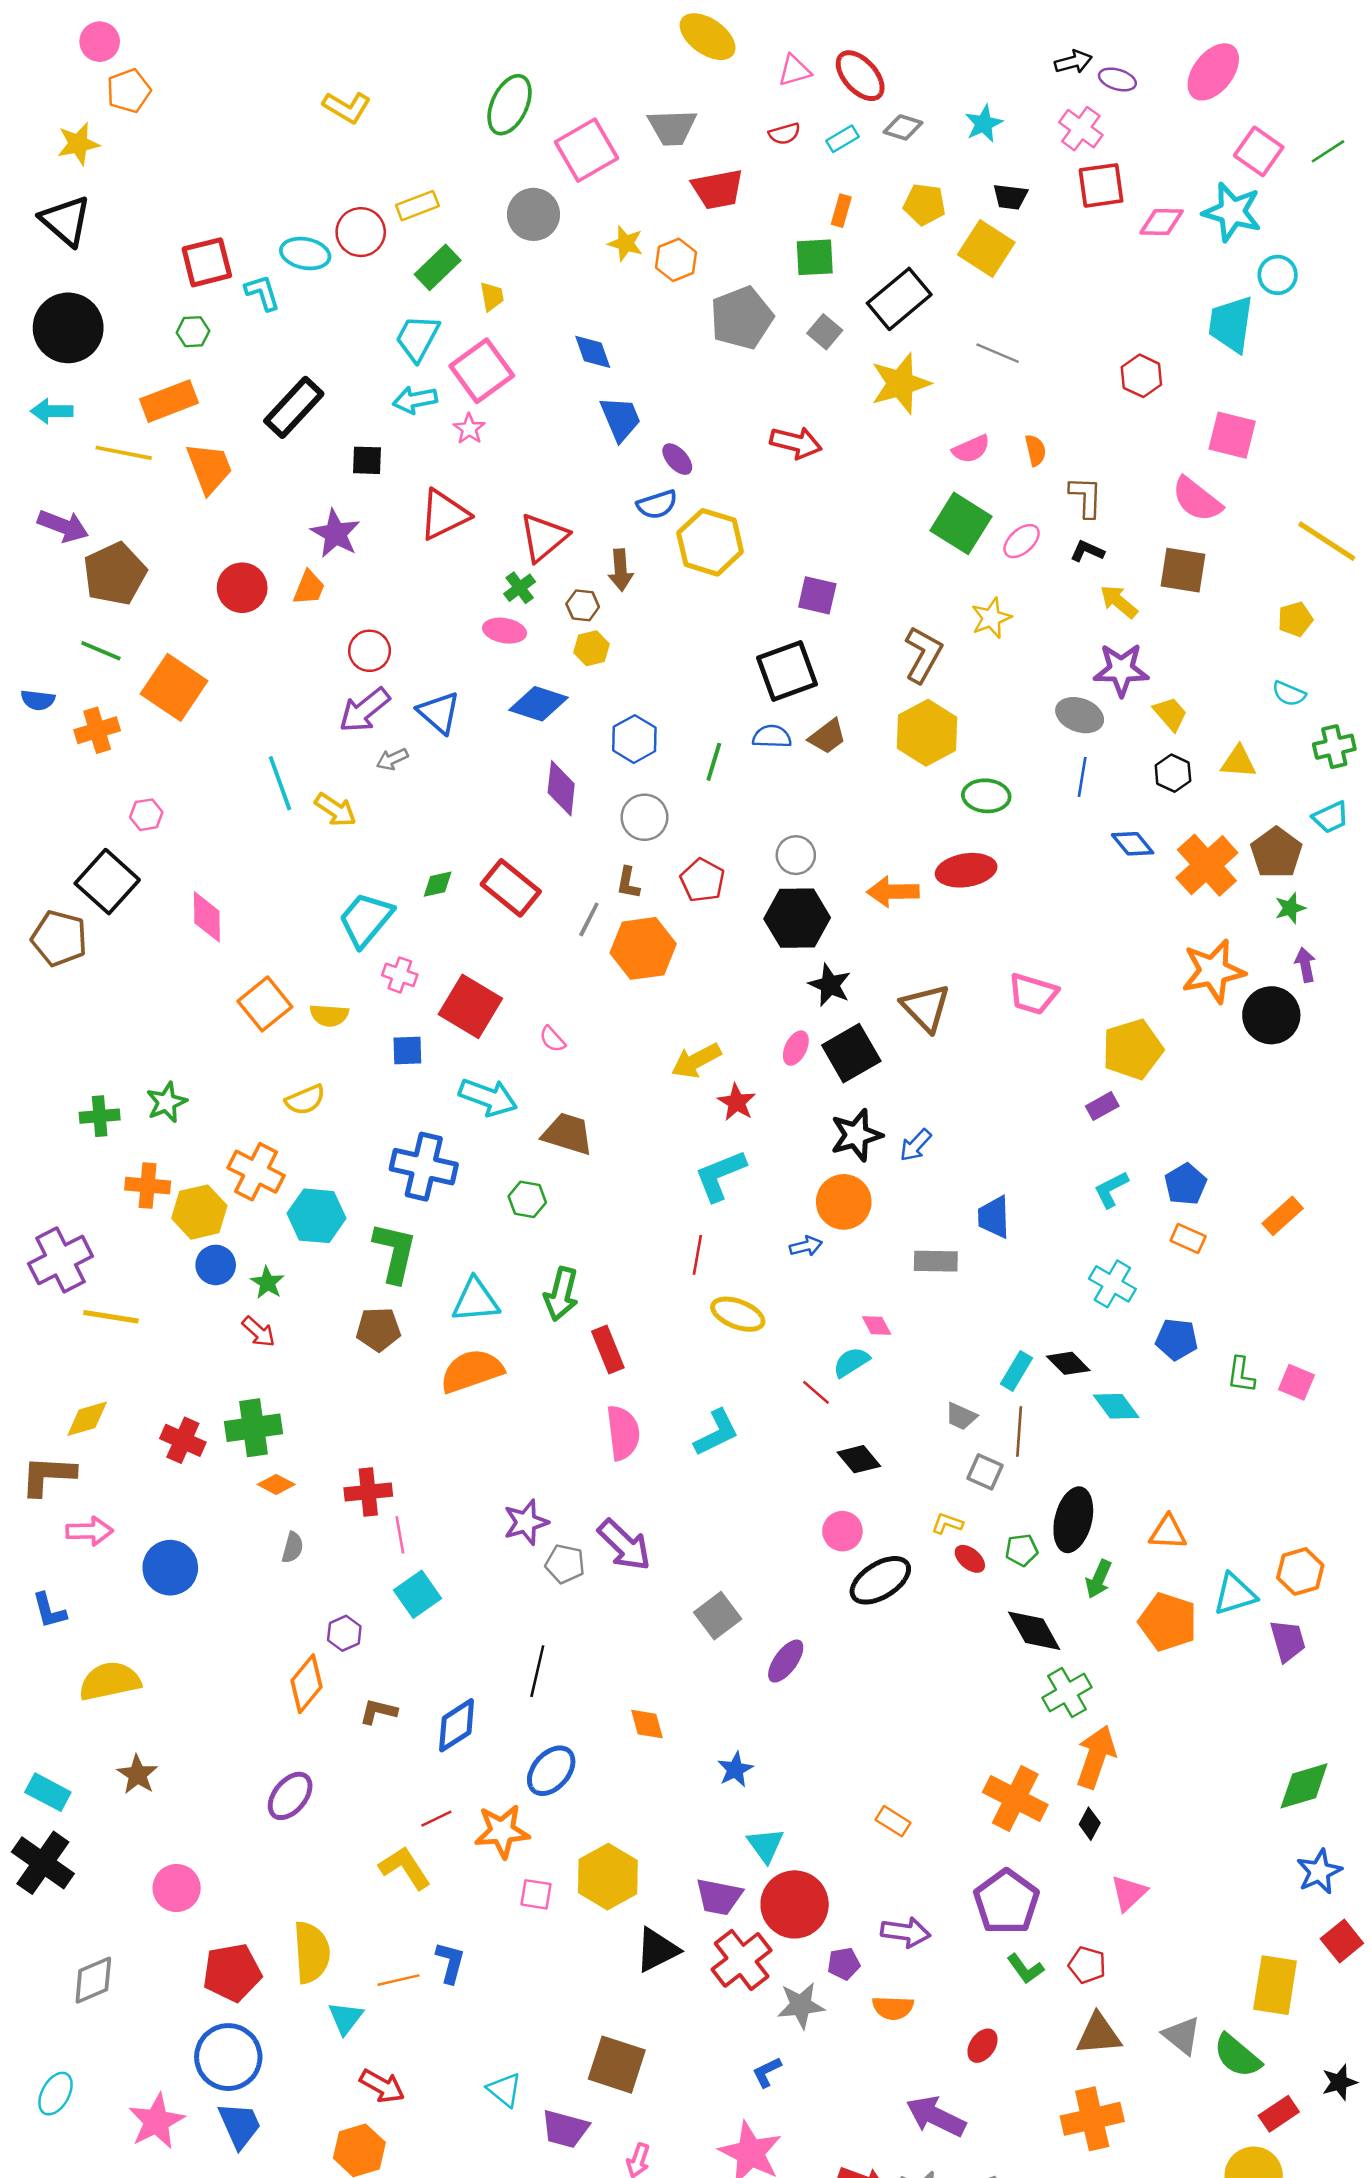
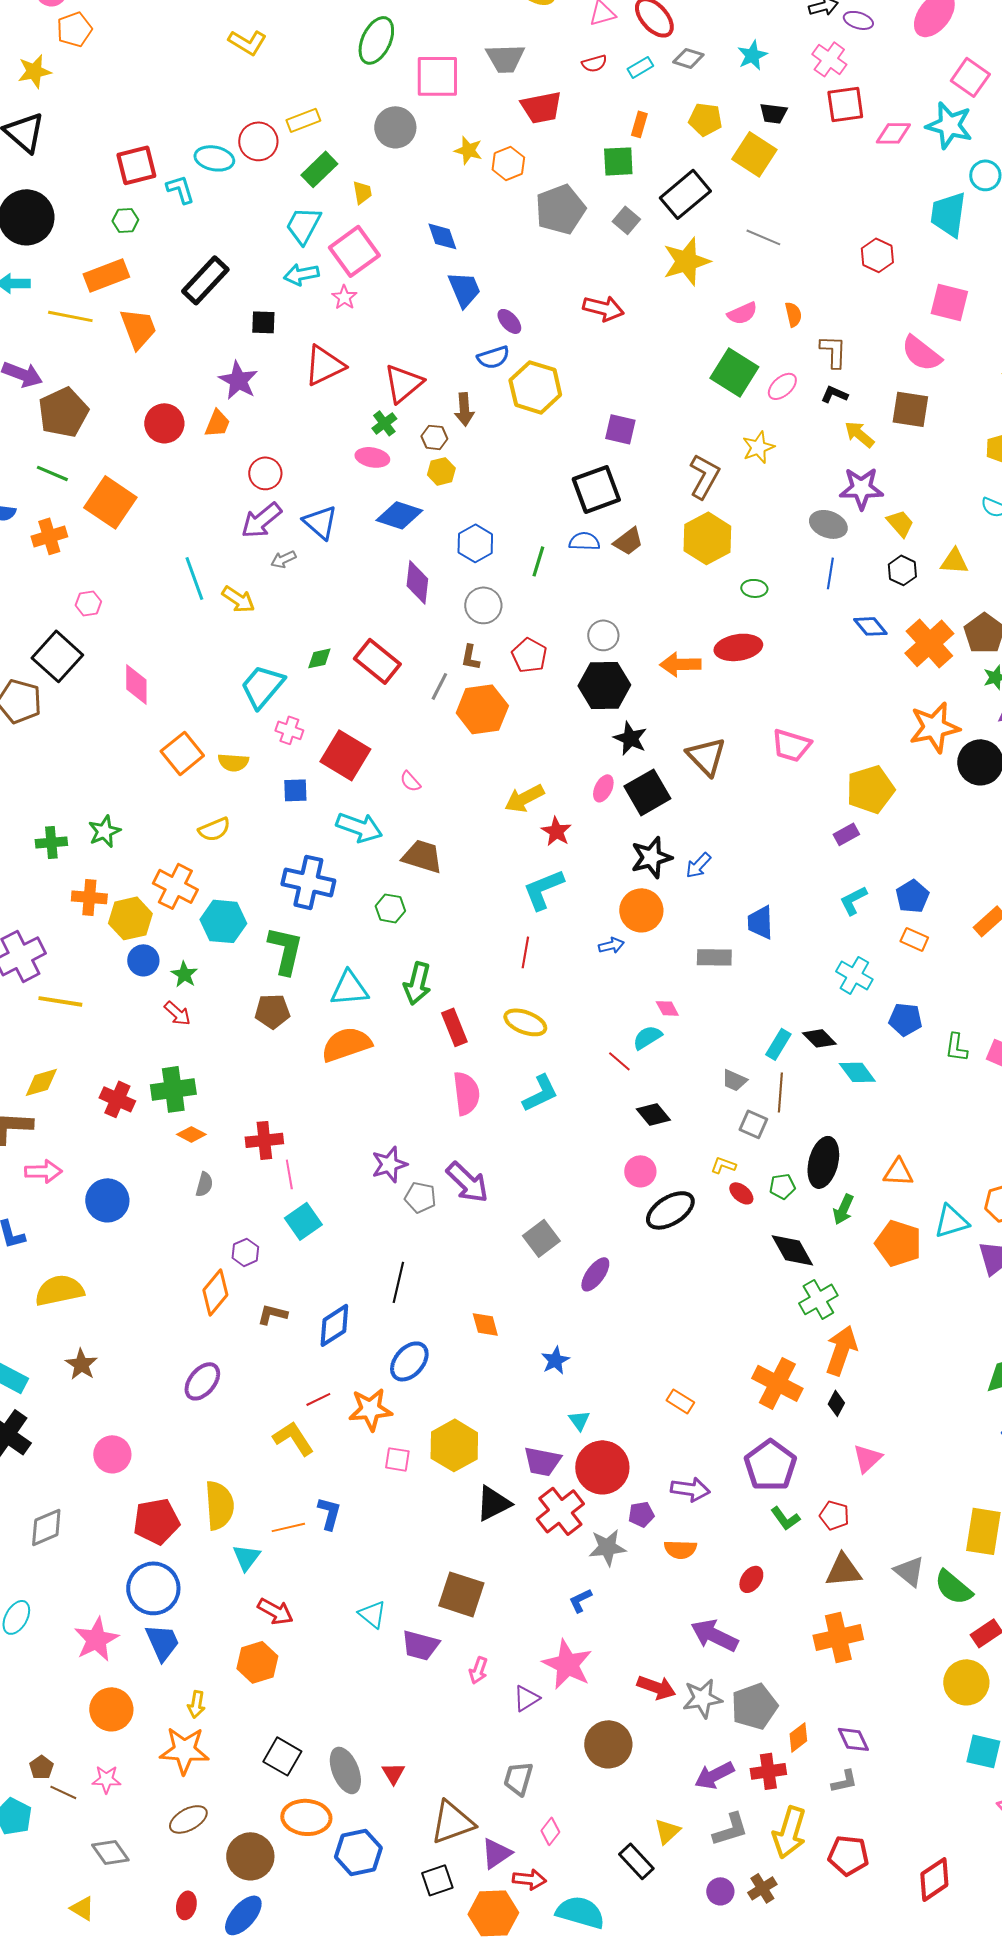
pink square: (586, 150) -> (437, 76), turned 30
green ellipse: (986, 796) -> (754, 588), size x0.7
yellow ellipse: (738, 1314) -> (525, 1022), moved
cyan triangle: (766, 1845) -> (579, 1420), size x0.7

